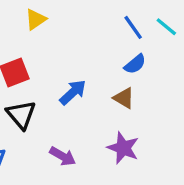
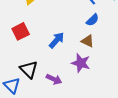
black triangle: (21, 115) -> (29, 69), moved
purple star: (123, 148) -> (81, 63), moved

